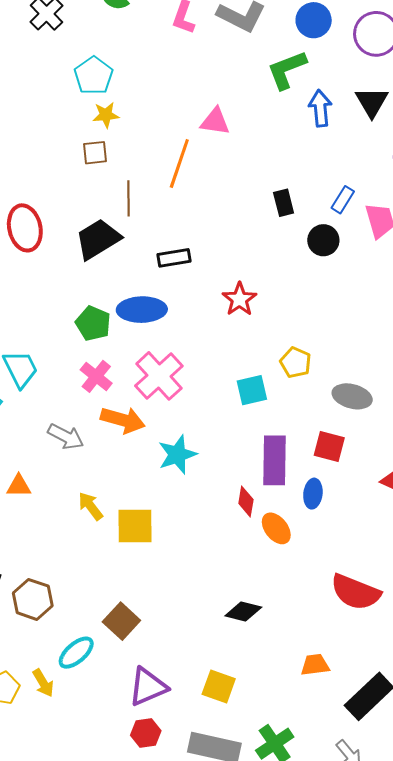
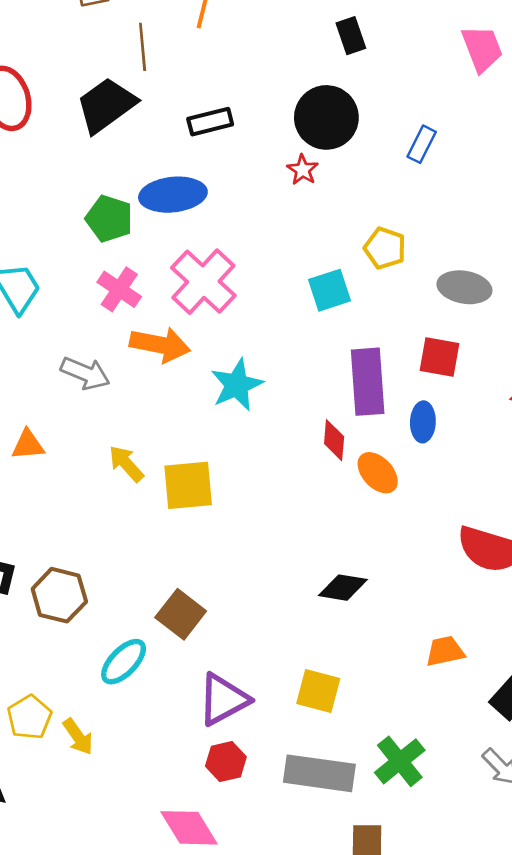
blue rectangle: (343, 200) -> (422, 144), moved
black circle: (323, 240) -> (326, 117), moved, size x1.5
red star: (239, 299) -> (303, 170), size x0.7
yellow arrow: (43, 683) -> (78, 737), moved

